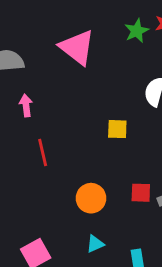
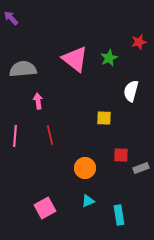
green star: (137, 31) -> (109, 58), moved
red square: (141, 193) -> (121, 155), moved

